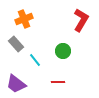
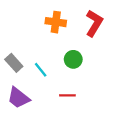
orange cross: (24, 19) -> (56, 22), moved, turned 30
gray rectangle: (16, 44) -> (14, 63), moved

